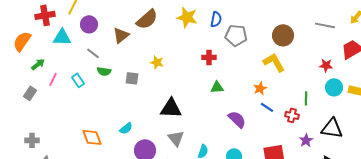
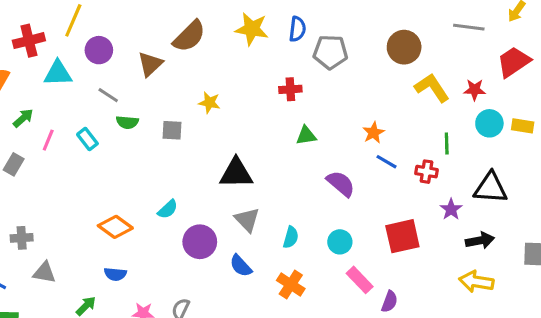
yellow L-shape: (274, 62) -> (432, 88), moved
orange diamond: (92, 137) -> (115, 227), turned -30

